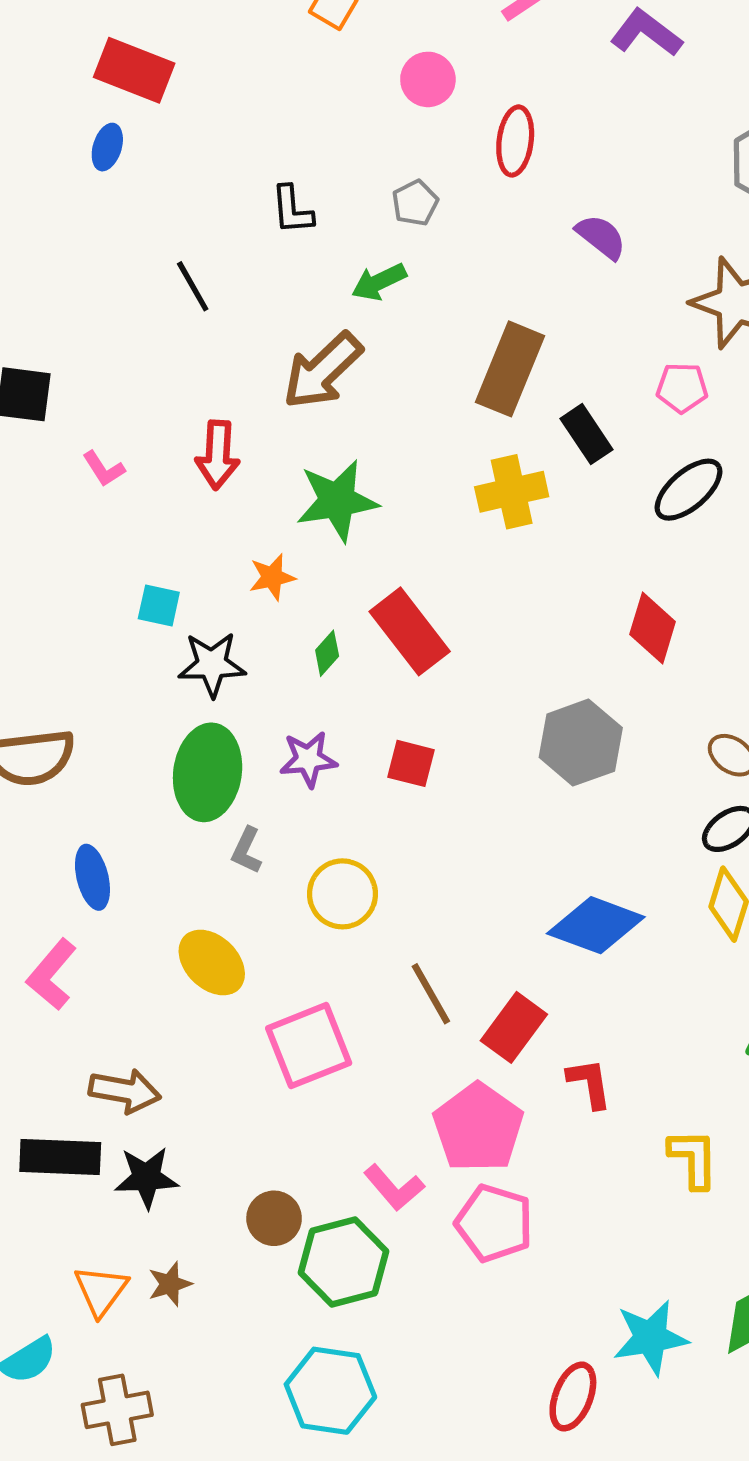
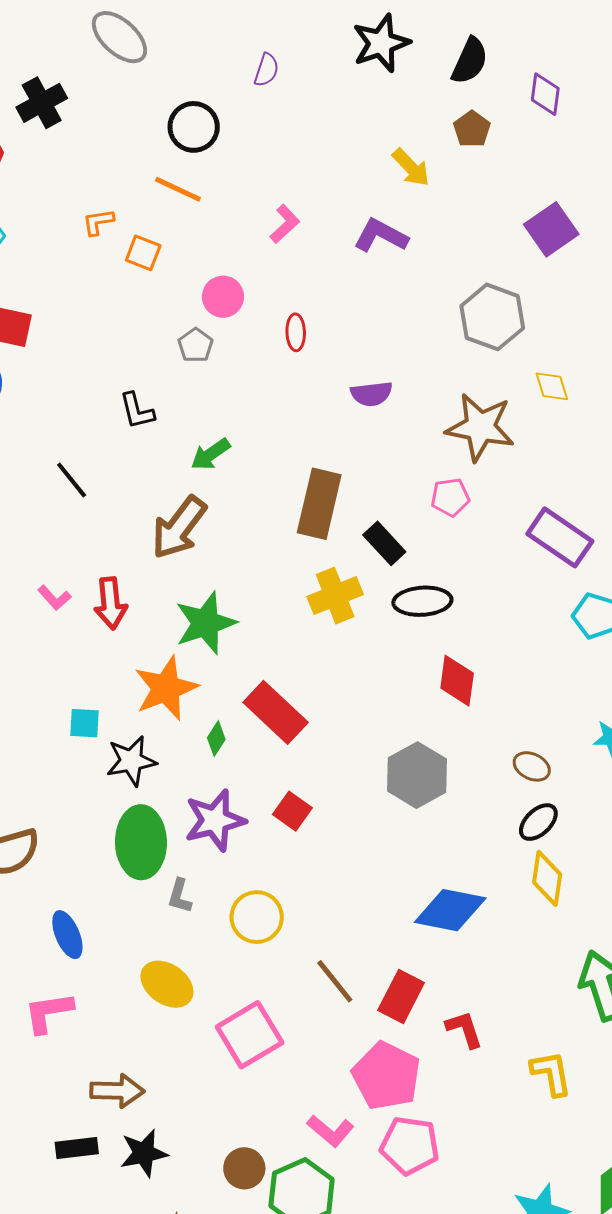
red ellipse: (515, 141) -> (296, 332), size x0.7
gray pentagon: (415, 203) -> (196, 345), moved
purple semicircle: (601, 237) -> (371, 394), turned 144
pink L-shape: (104, 469) -> (54, 598), moved
black ellipse: (688, 490) -> (422, 601), moved, turned 46
orange star: (272, 577) -> (166, 688), size x1.8
purple star: (308, 759) -> (215, 820), size x1.4
red square: (411, 763) -> (292, 811), turned 30
pink L-shape: (52, 975) -> (48, 1012), turned 50
black rectangle: (60, 1157) -> (77, 1148), size x0.7

